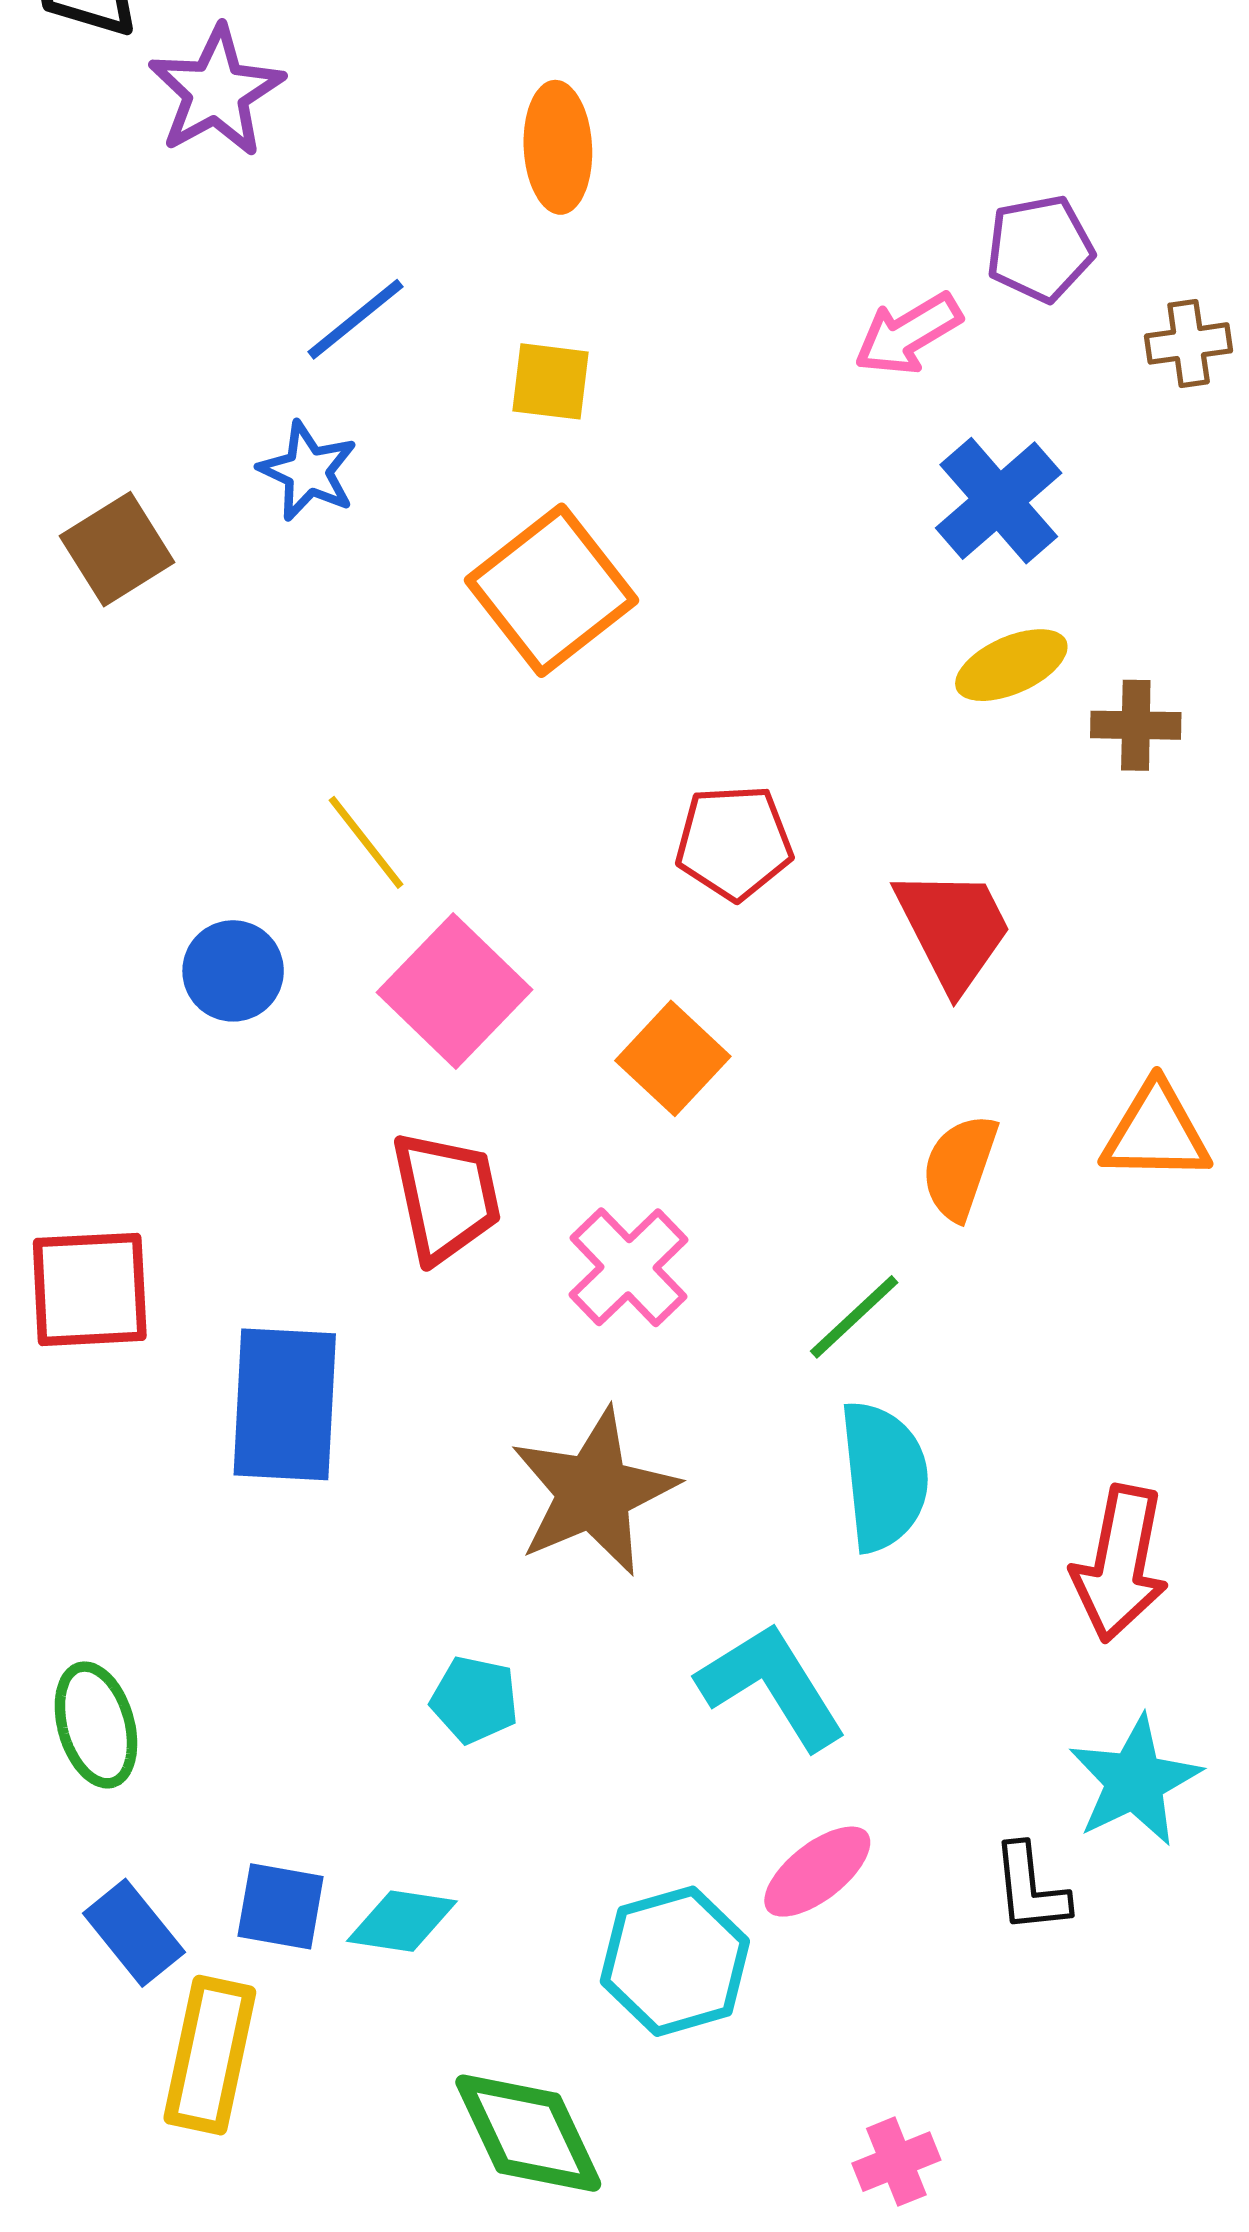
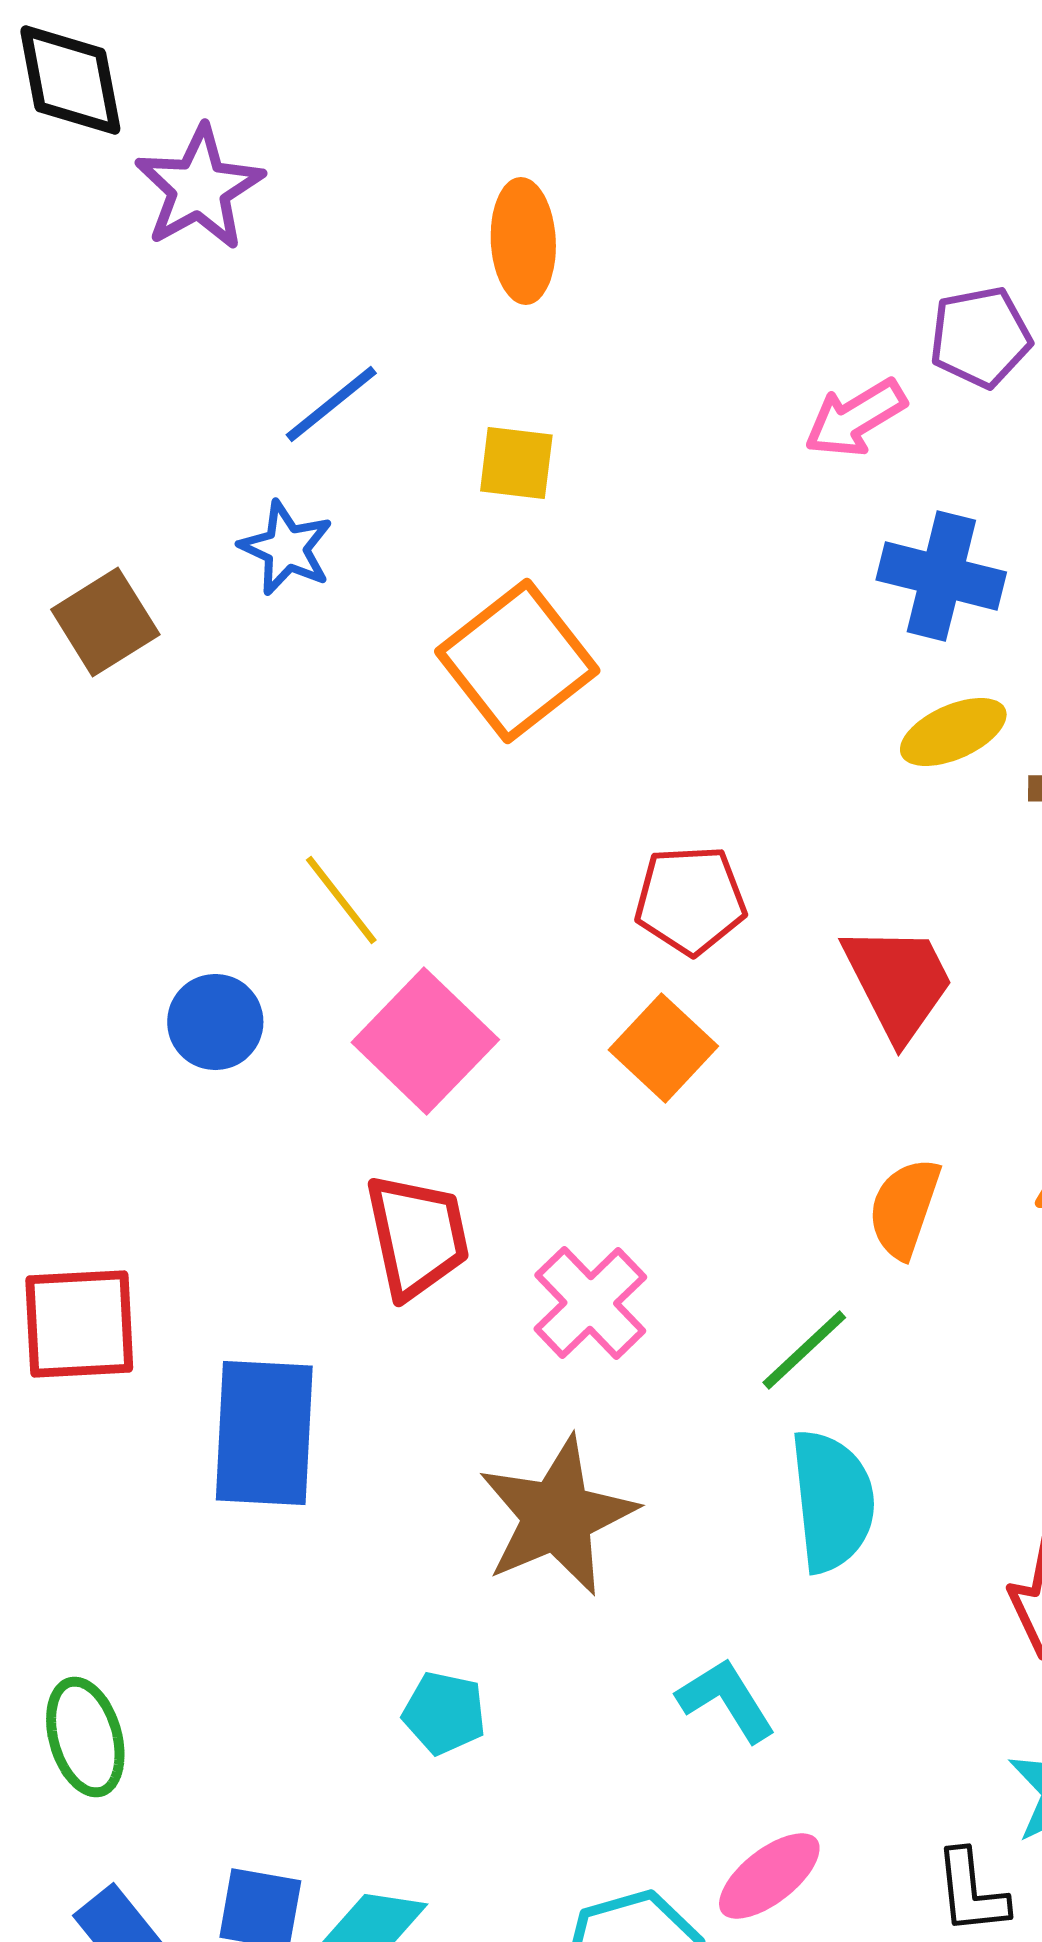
blue cross: (999, 501) -> (941, 576), turned -35
orange square: (673, 1058) -> (663, 1048), moved
cyan L-shape: (772, 1686) -> (726, 1700), size x0.7

